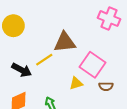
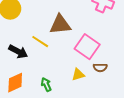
yellow line: (44, 60) -> (40, 42), turned 66
yellow triangle: (76, 83) -> (78, 75), moved

